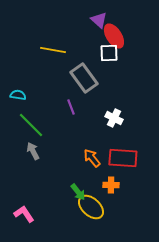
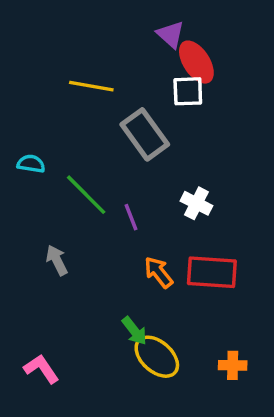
purple line: (71, 107) -> (131, 217), moved
green line: (31, 125) -> (86, 195), moved
orange cross: (111, 185) -> (233, 365), moved

